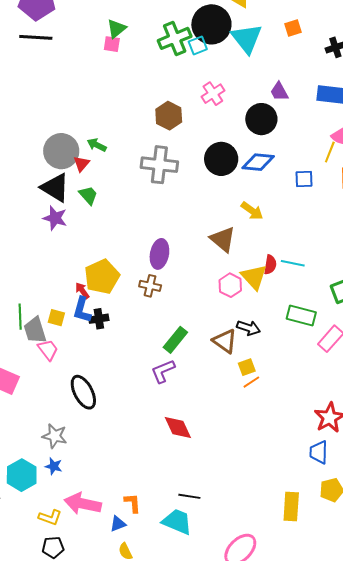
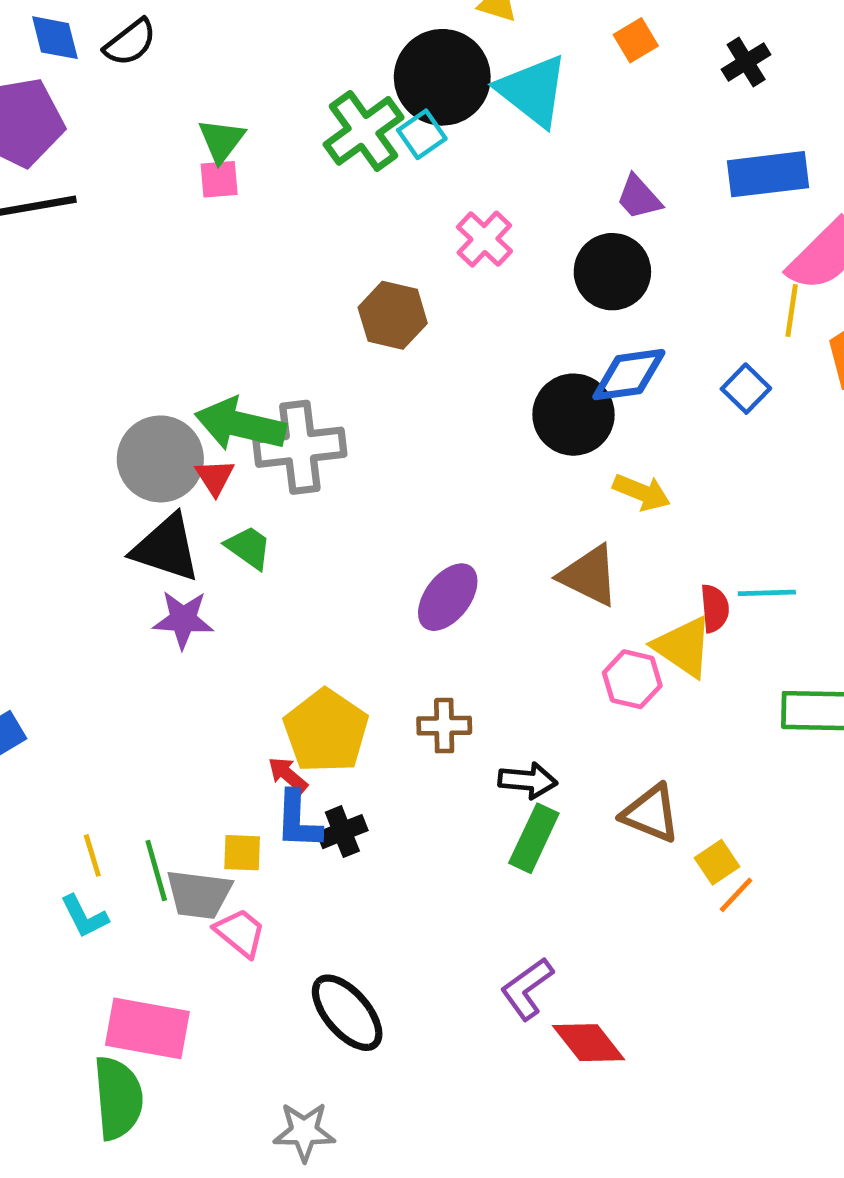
green arrow: (97, 145) -> (240, 425), size x1.8
black circle: (221, 159) -> (574, 415), moved
gray cross: (159, 165) -> (300, 447), moved
blue square: (304, 179) -> (746, 389), turned -30
purple ellipse: (159, 254) -> (448, 597), moved, turned 40
black arrow: (248, 328) -> (528, 781), moved
gray trapezoid: (35, 330) -> (199, 894), turned -52
purple L-shape: (163, 371) -> (527, 989), moved

